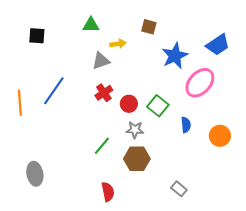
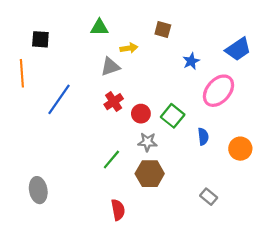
blue star: (175, 56) -> (191, 61), size x0.6
orange line: (20, 103) -> (22, 73), moved
gray rectangle: (179, 189) -> (209, 197), moved

